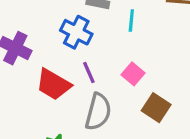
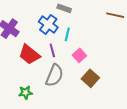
cyan line: (131, 21) -> (67, 34), moved

